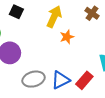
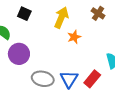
gray ellipse: (34, 79) -> (43, 79), turned 30
blue triangle: (61, 80) -> (69, 79), turned -30

